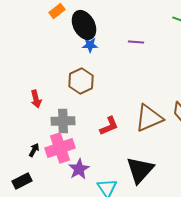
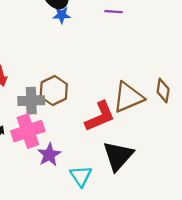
brown hexagon: (81, 81) -> (54, 90), moved
red L-shape: (109, 126) -> (100, 116), moved, size x1.4

